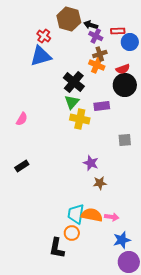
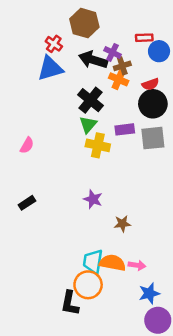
black arrow: (91, 25) -> (93, 60), moved, size x1.6
purple cross: (96, 36) -> (113, 52), moved
gray square: (125, 140) -> (153, 138), moved, size x1.5
purple star: (91, 163) -> (93, 199), moved
orange circle: (72, 233) -> (88, 285), size x1.5

